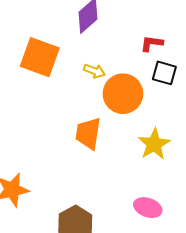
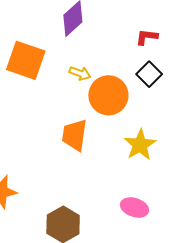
red L-shape: (152, 43) -> (147, 37), moved
black square: (164, 73) -> (149, 74), turned 30

